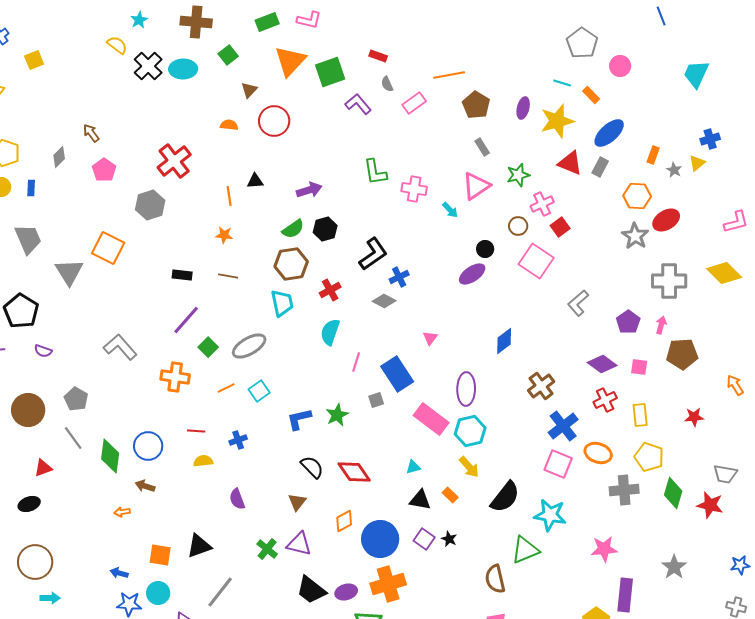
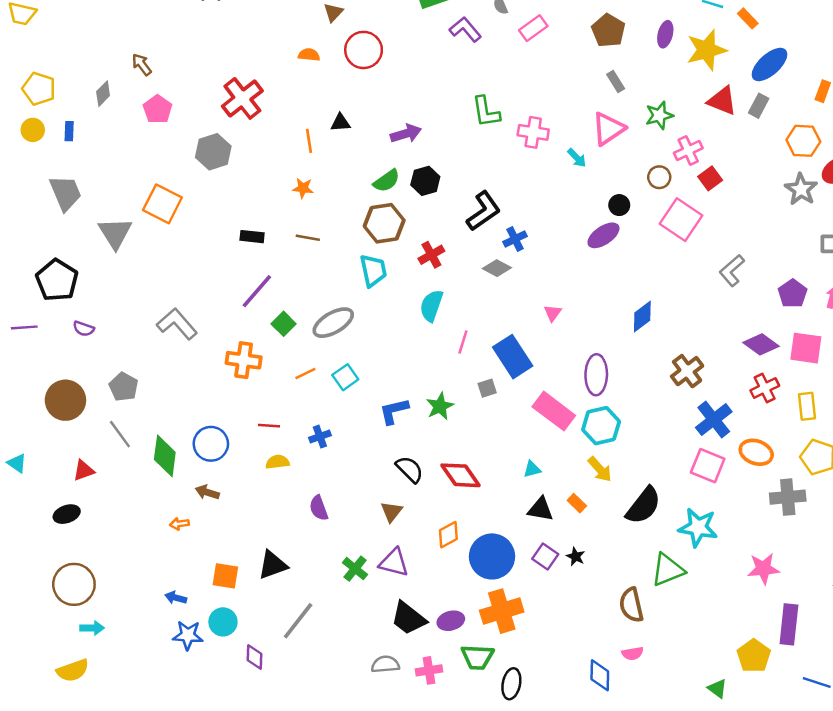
pink square: (639, 367) -> (806, 348), size x1.6

